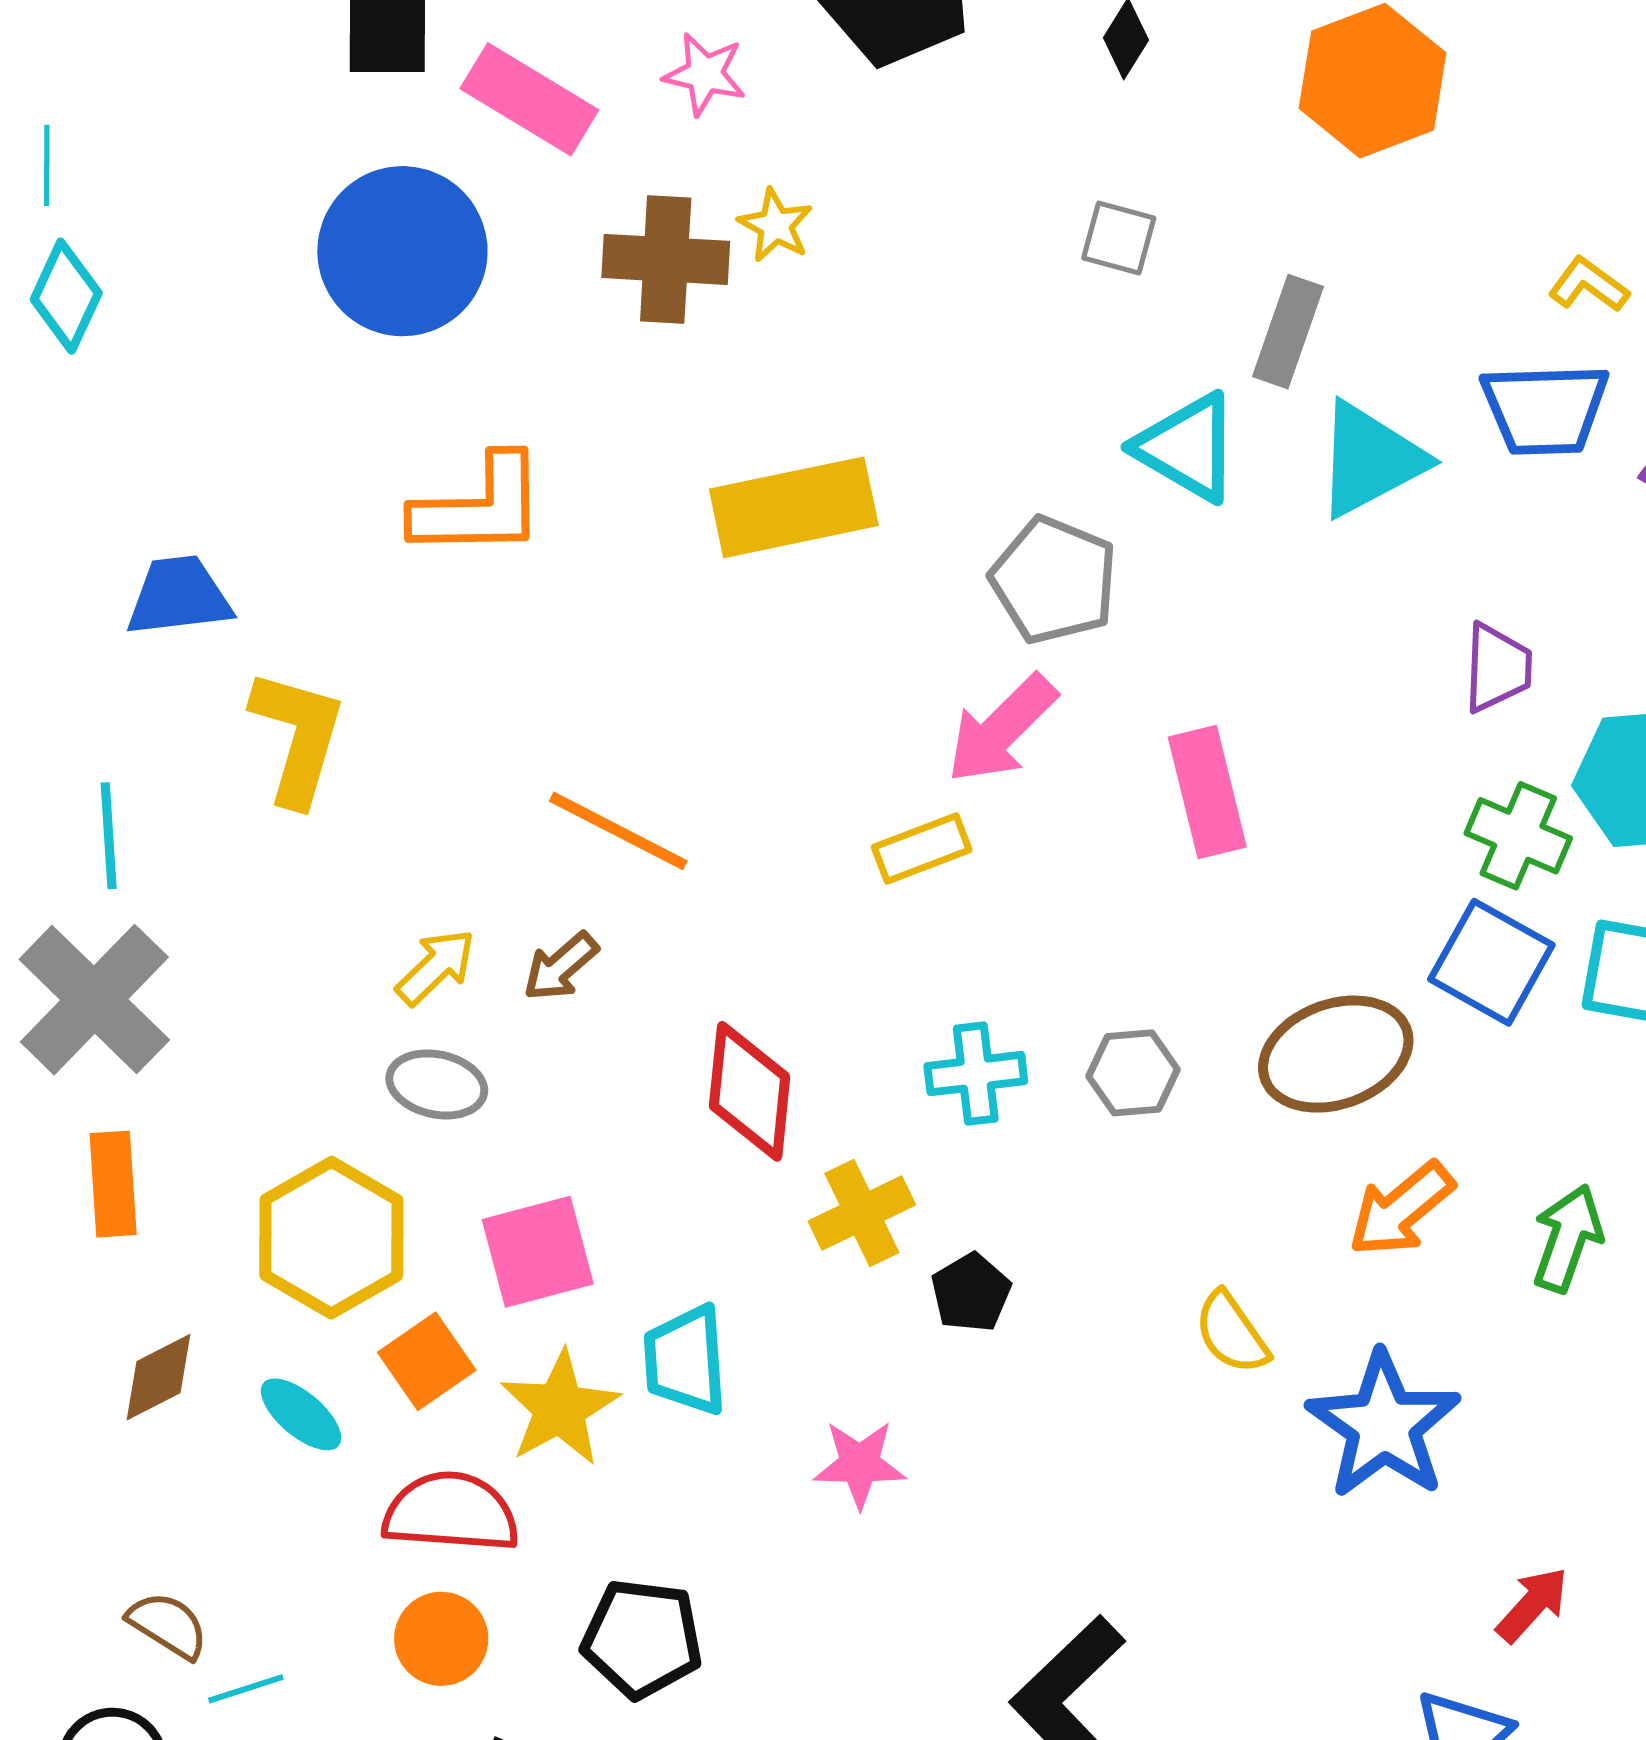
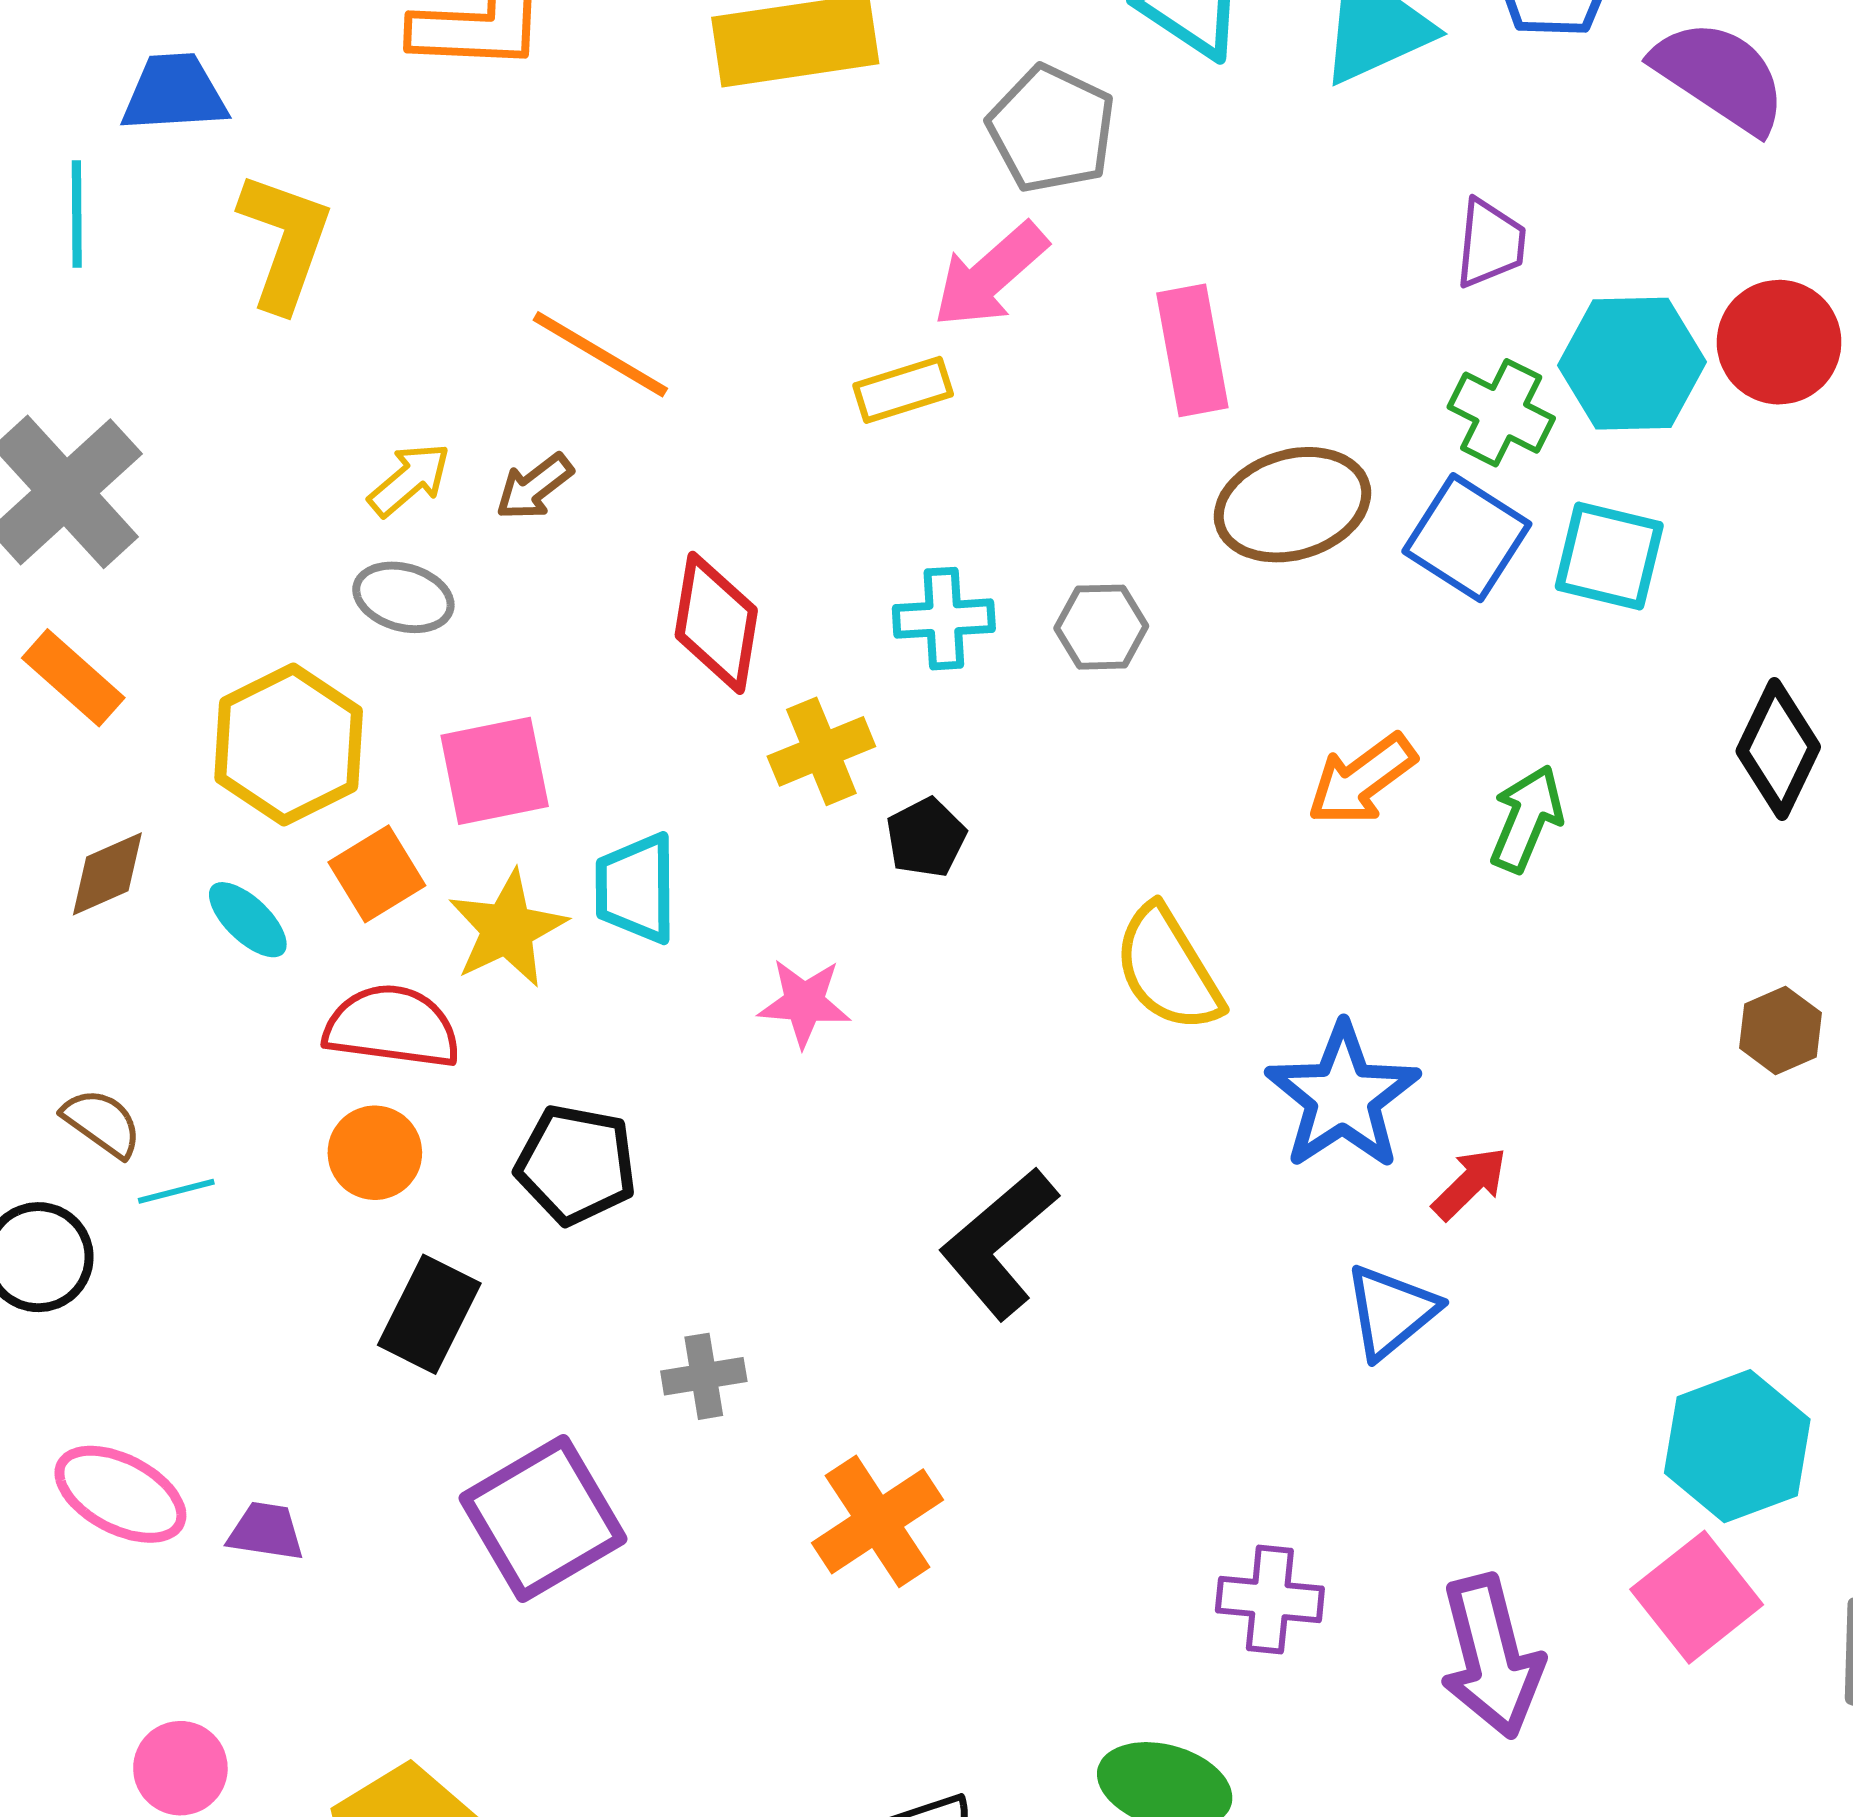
cyan line: (109, 836) -> (77, 214), moved
brown ellipse: (1336, 1054) -> (1292, 505), moved
orange rectangle: (113, 1184) -> (73, 678), turned -48
yellow semicircle: (1232, 1333) -> (1168, 969), moved, size x1.5
blue star: (1384, 1425) -> (1343, 1097), moved

